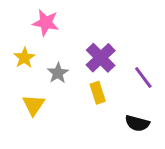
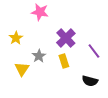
pink star: (46, 23) -> (40, 12), moved
gray star: (58, 73) -> (39, 56), moved

